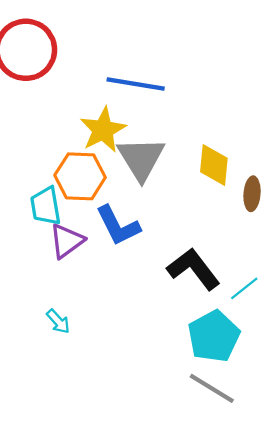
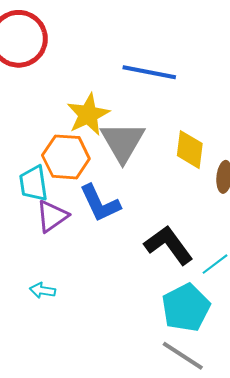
blue line: (136, 84) -> (149, 72), moved
cyan arrow: (58, 321) -> (42, 290), turned 140

